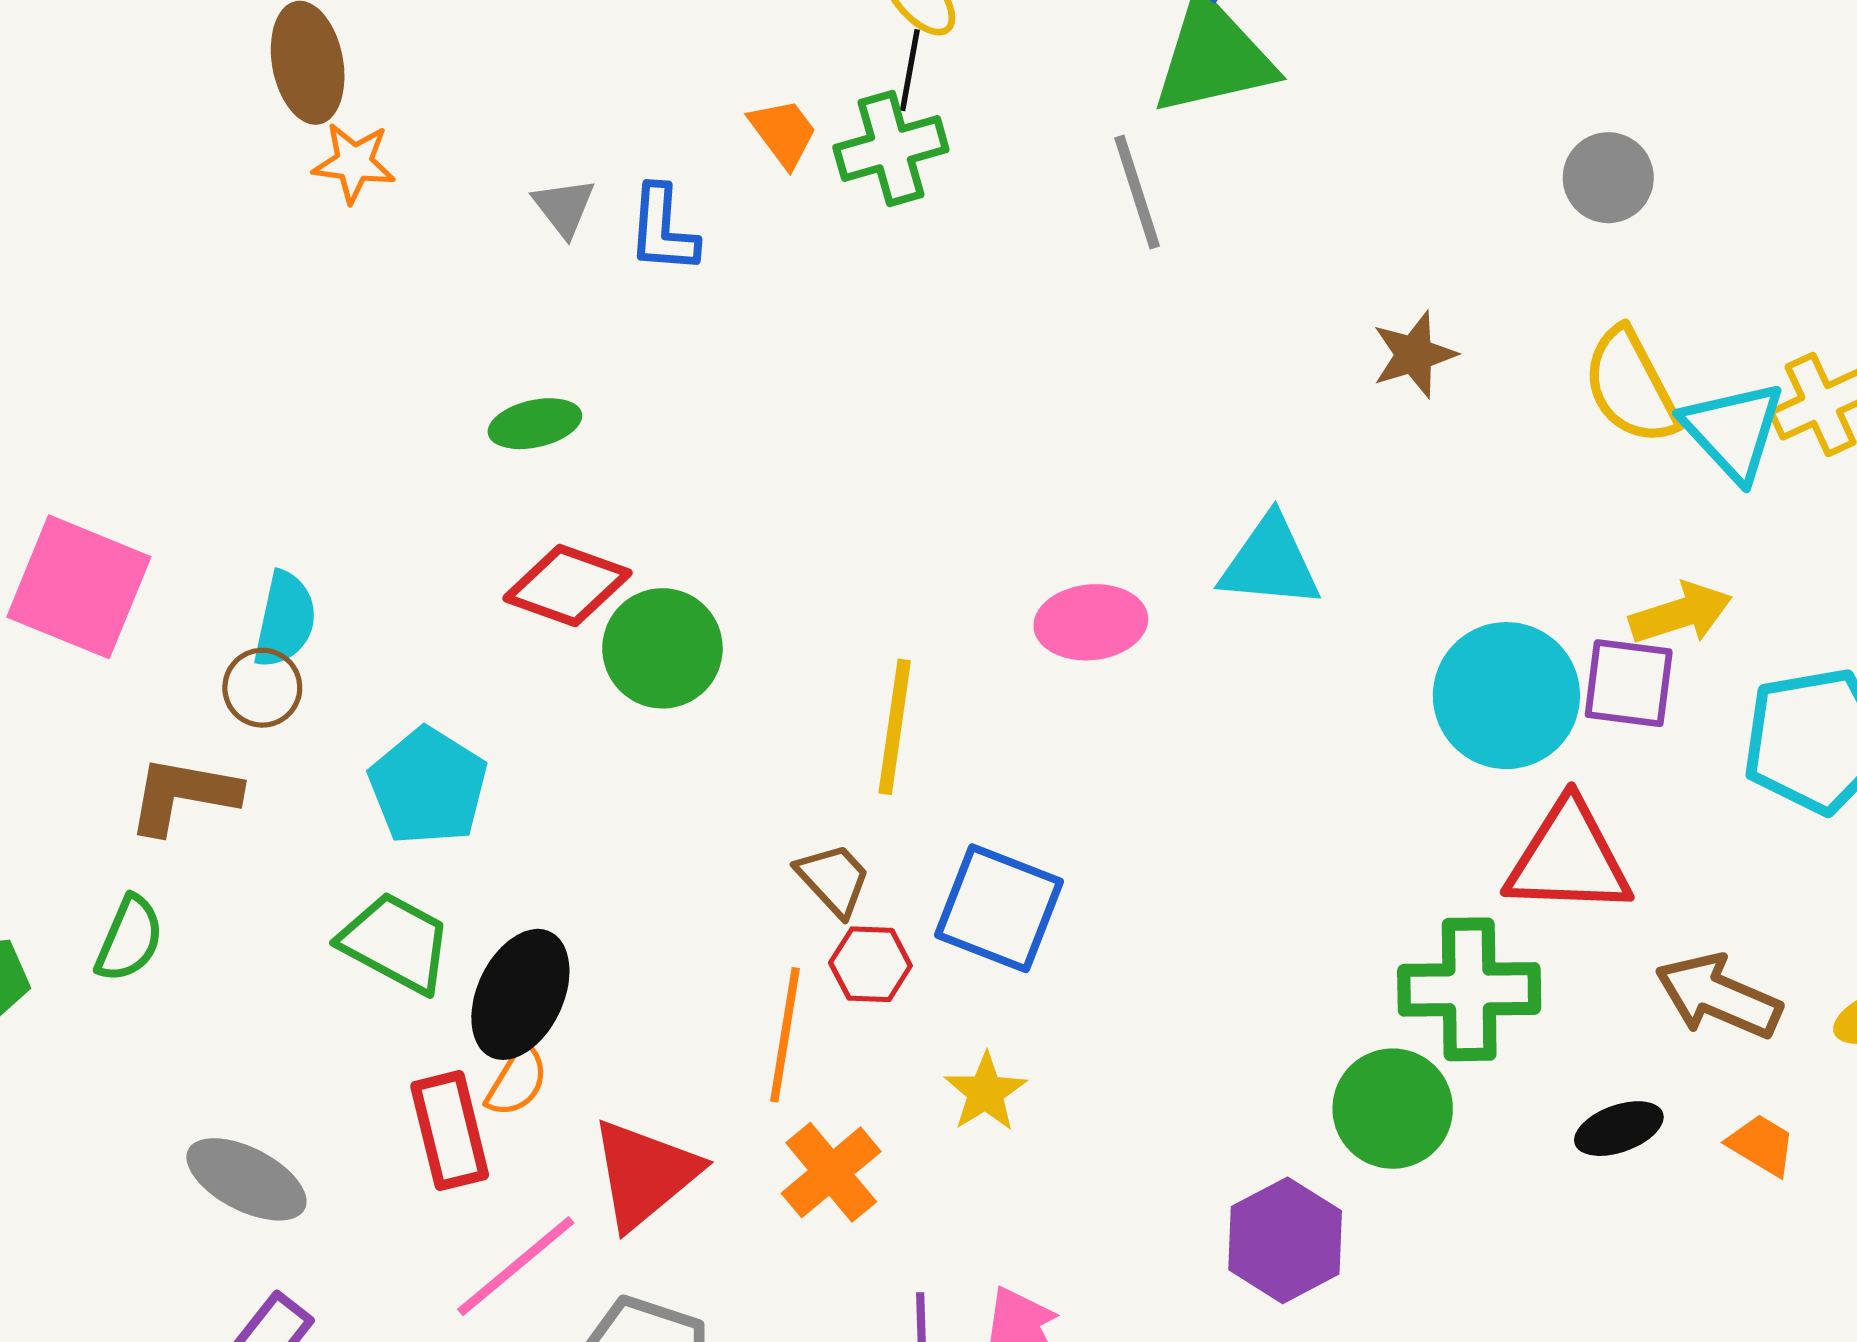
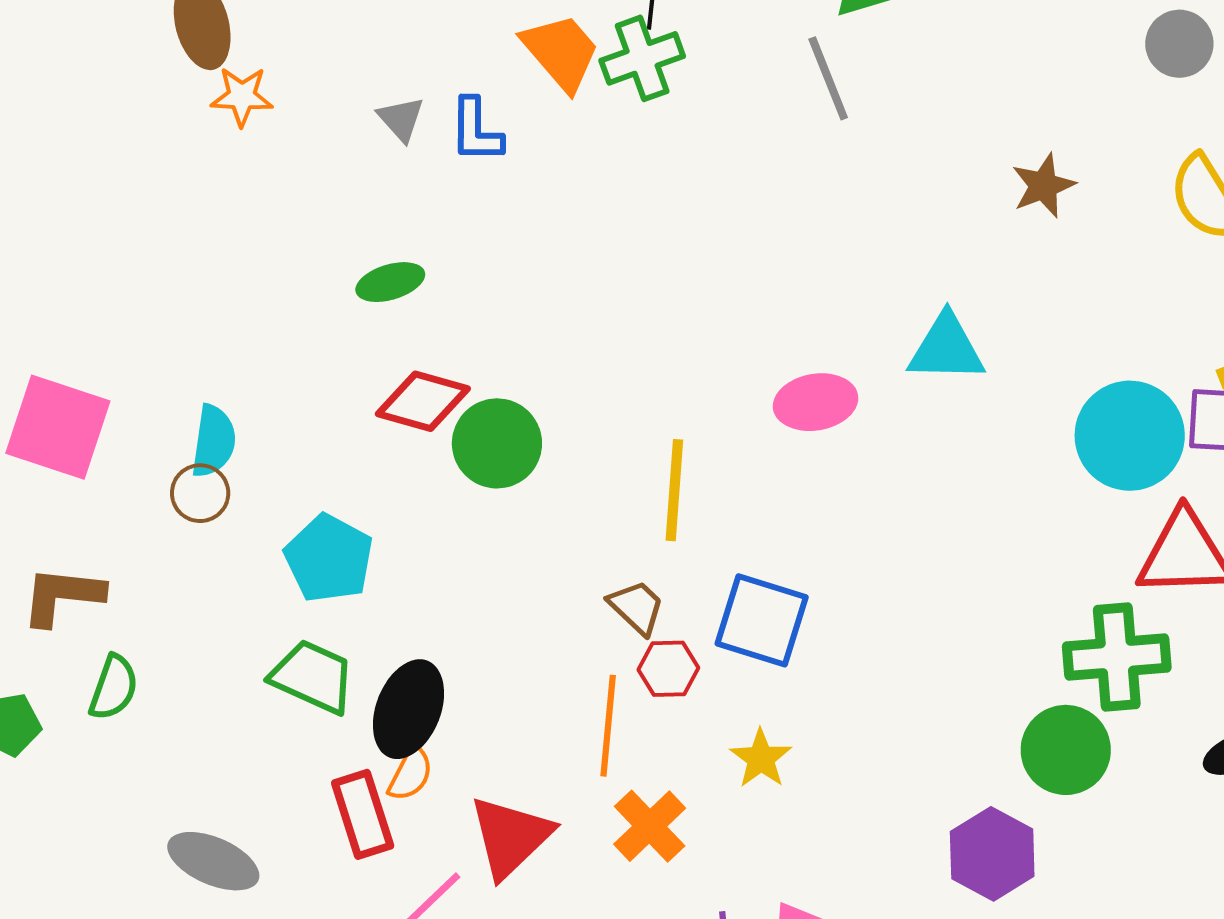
orange trapezoid: (783, 133) -> (561, 52), size x1.5
brown L-shape: (183, 795) -> (62, 596), moved

